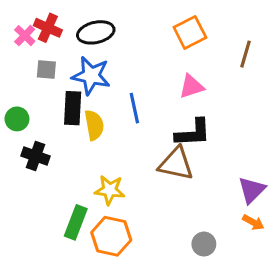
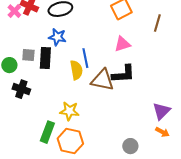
gray square: (46, 69) -> (28, 55), moved
blue star: (91, 76) -> (57, 37), size x0.7
yellow semicircle: (94, 125) -> (76, 70), moved
brown triangle: (176, 164) -> (102, 80), moved

